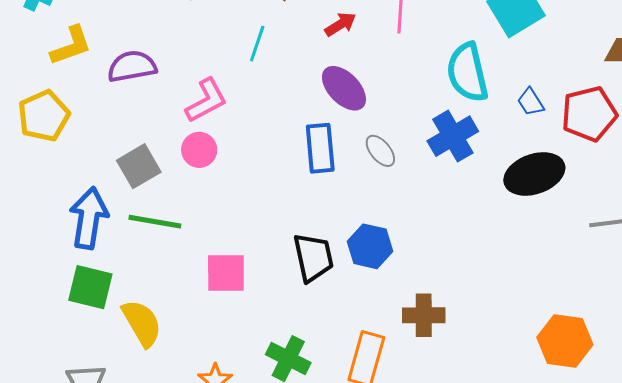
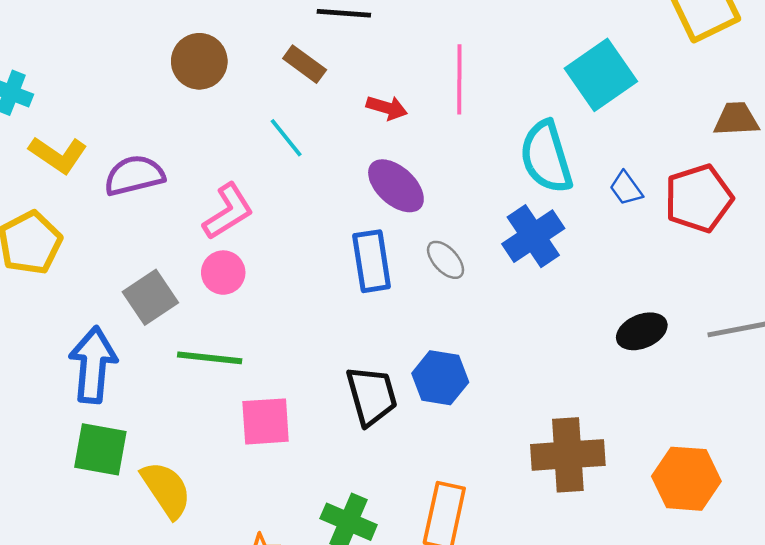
red arrow: (340, 24) -> (387, 108), turned 52
cyan line: (257, 44) -> (286, 138), turned -54
yellow L-shape: (71, 46) -> (58, 155), turned 57
black ellipse: (534, 174) -> (642, 331), moved, size x0.7
green line: (155, 222) -> (210, 358), moved
brown cross: (424, 315) -> (568, 455), moved, size x1.4

